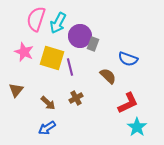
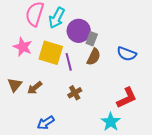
brown semicircle: (108, 76) -> (94, 57), moved, turned 72
brown arrow: (48, 103) -> (35, 88), moved, turned 98
cyan star: (137, 127) -> (111, 122), moved

